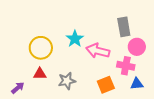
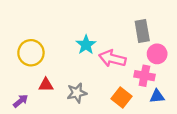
yellow circle: (41, 48) -> (31, 53), moved
orange square: (106, 85) -> (122, 97), turned -30

